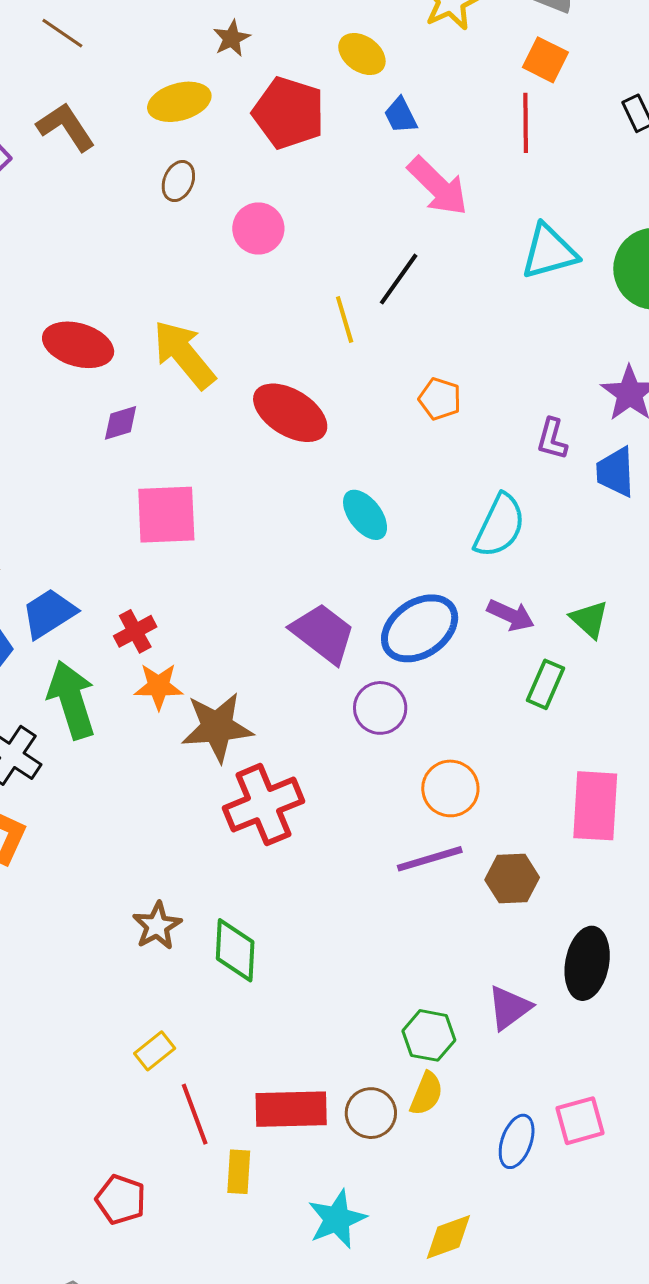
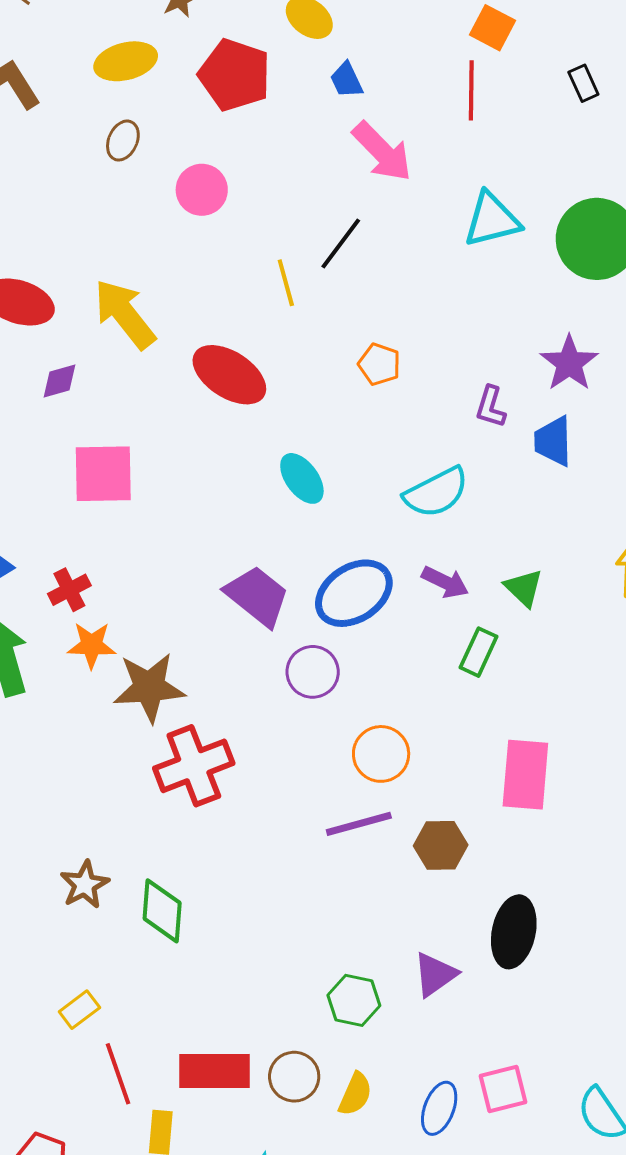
cyan semicircle: (500, 526) -> (436, 492), turned 36
yellow semicircle: (426, 1094) -> (355, 1094), moved

